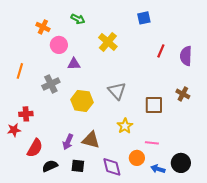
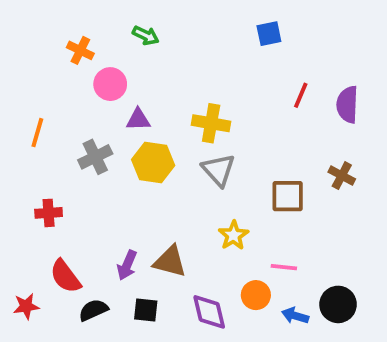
yellow cross: (108, 42) -> (211, 123), moved, turned -30
yellow hexagon: (82, 101) -> (153, 162), moved
red star: (14, 130) -> (26, 306), moved
red semicircle: (35, 148) -> (65, 276), turned 114

